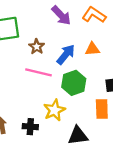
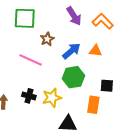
pink line: (39, 72) -> (31, 60), moved
black cross: (30, 127) -> (29, 96), moved

